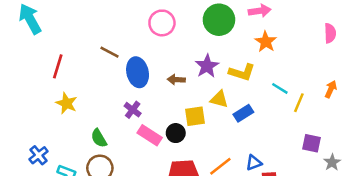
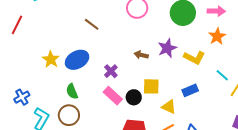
red line: (58, 66) -> (17, 25), moved
blue ellipse: (138, 72) -> (77, 60), moved, turned 65
yellow triangle: (219, 99) -> (169, 107), moved
purple cross: (133, 110) -> (111, 71), moved

